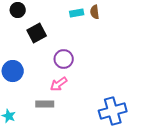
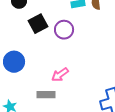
purple circle: (64, 59) -> (64, 30), moved

